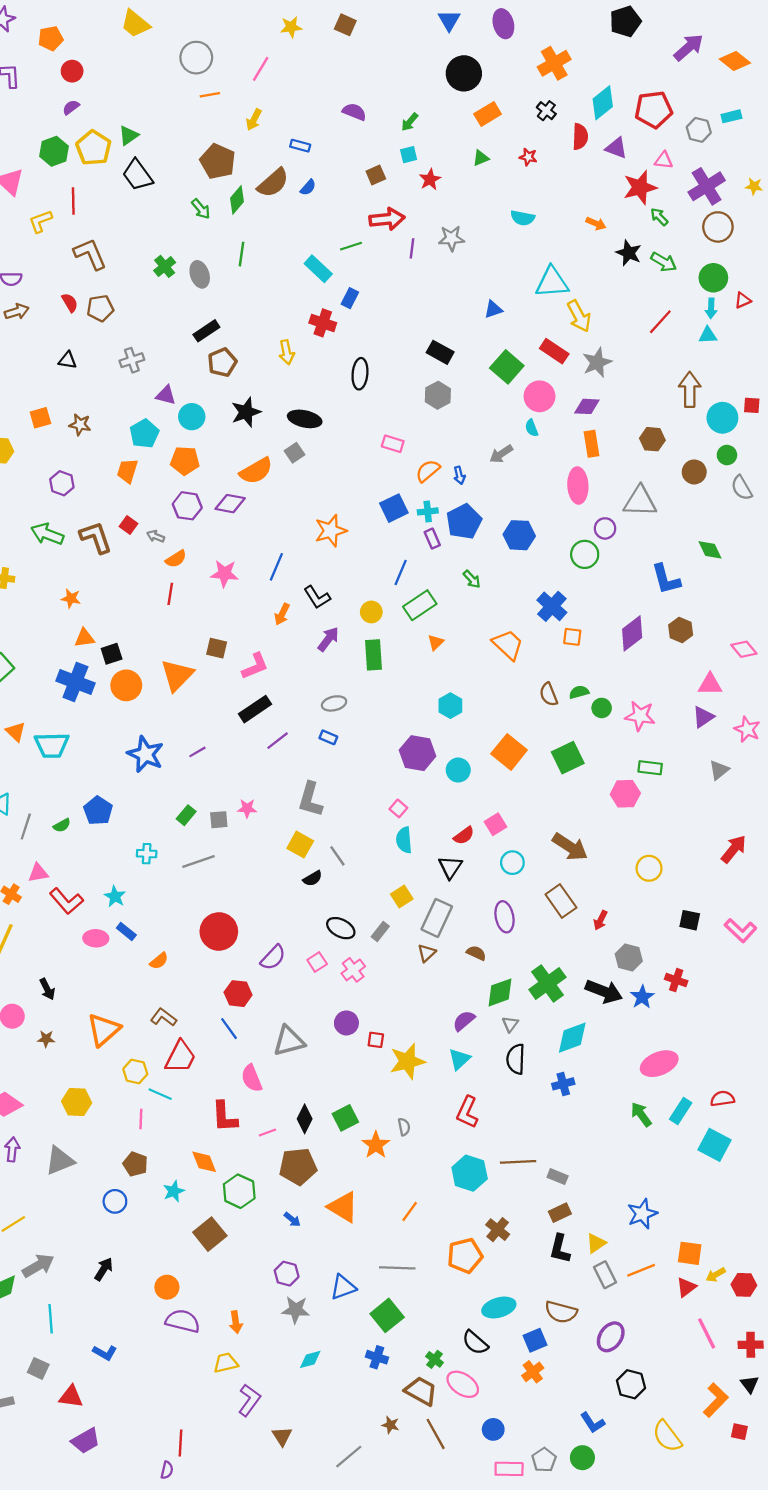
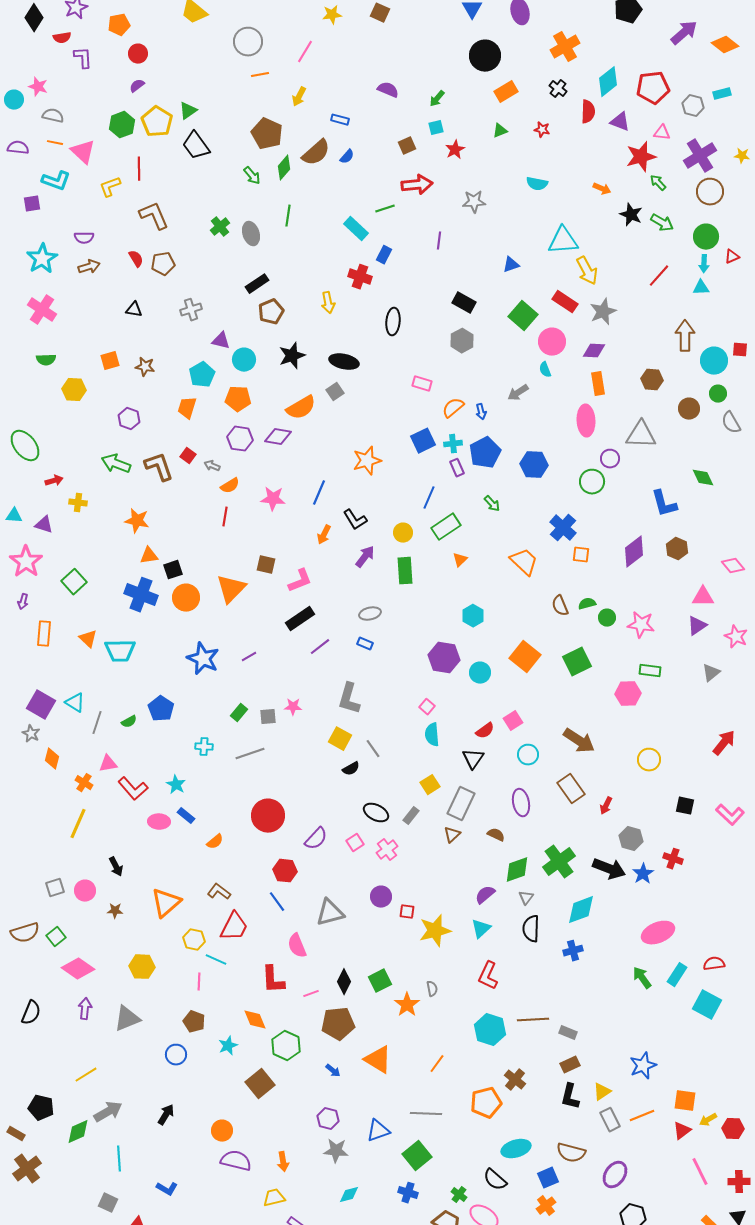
purple line: (412, 248) -> (439, 241), moved
orange star: (71, 598) -> (137, 521), size x1.4

